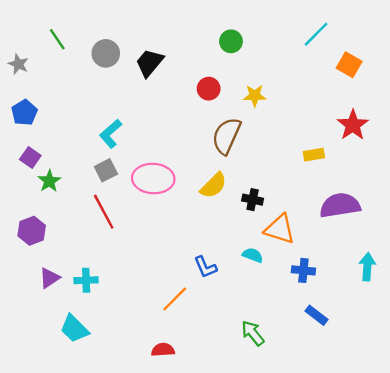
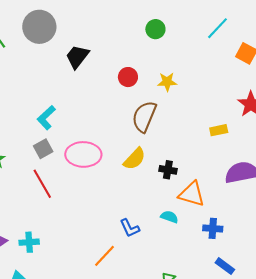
green circle: (231, 41) -> (155, 29), moved
gray circle: (106, 53) -> (39, 27), moved, size x1.4

